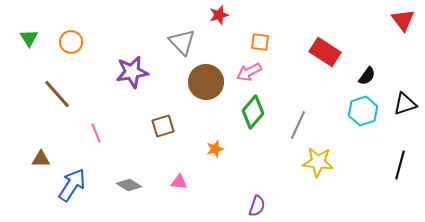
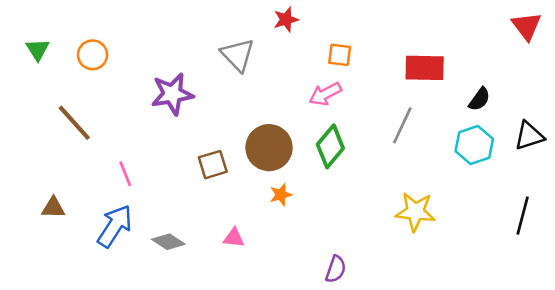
red rectangle: (325, 52) -> (425, 68), turned -32
brown circle: (206, 82) -> (269, 148), moved
gray line: (298, 125) -> (402, 125), moved
blue arrow: (72, 185) -> (115, 226), moved

